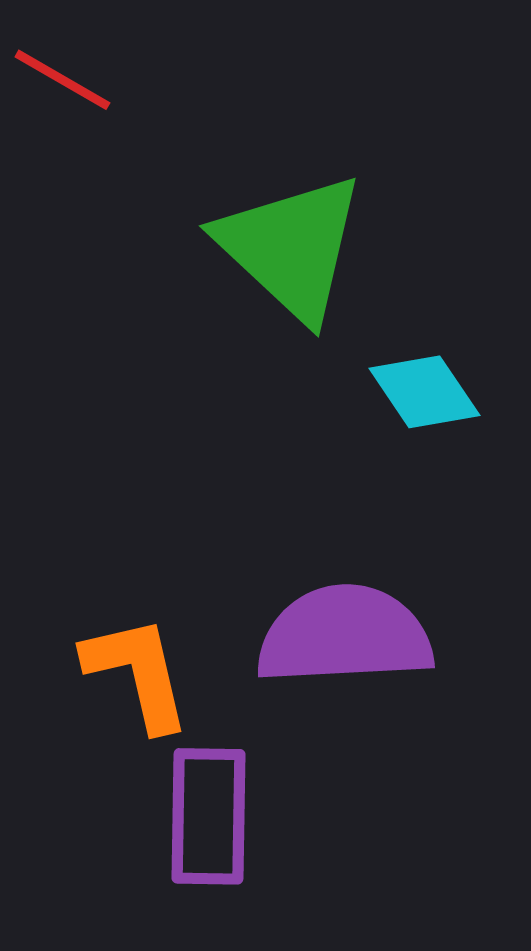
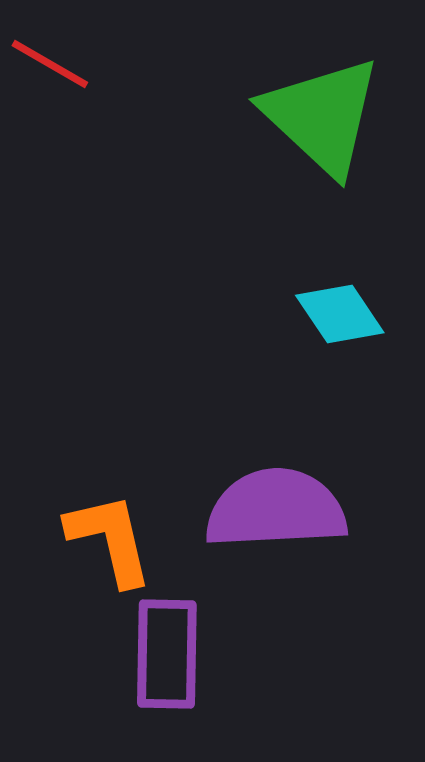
green triangle: (291, 247) -> (322, 116), moved

